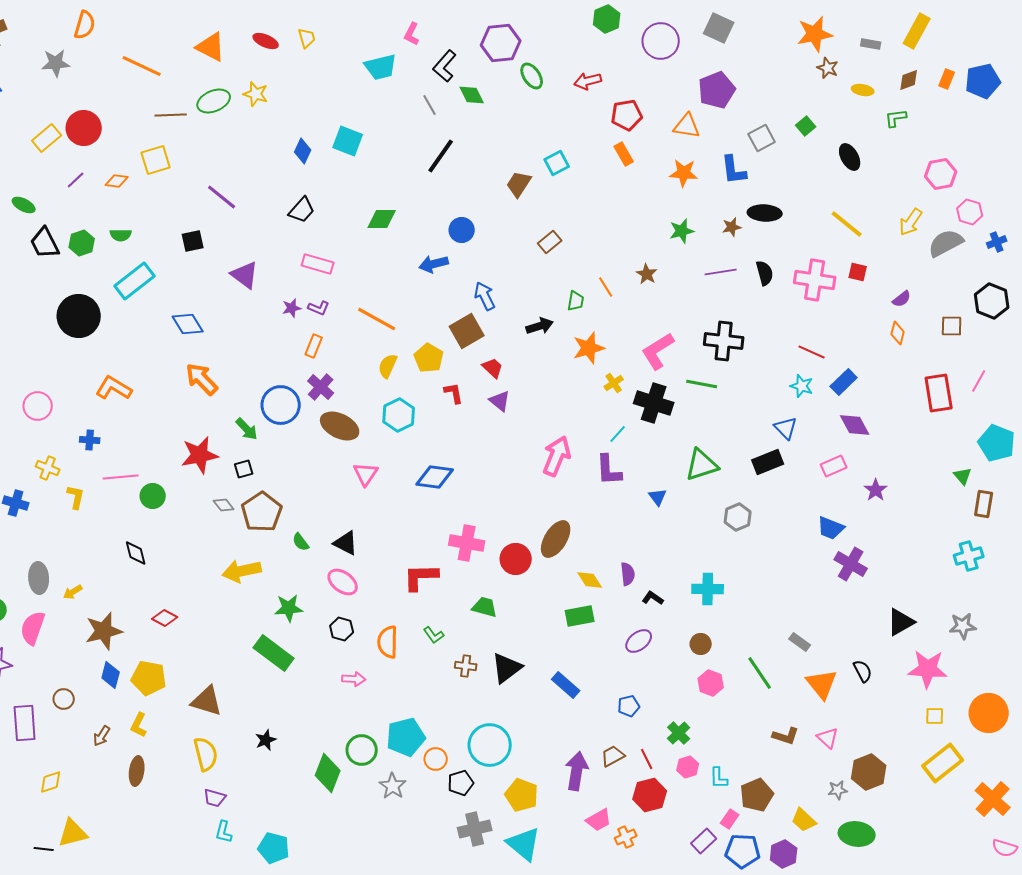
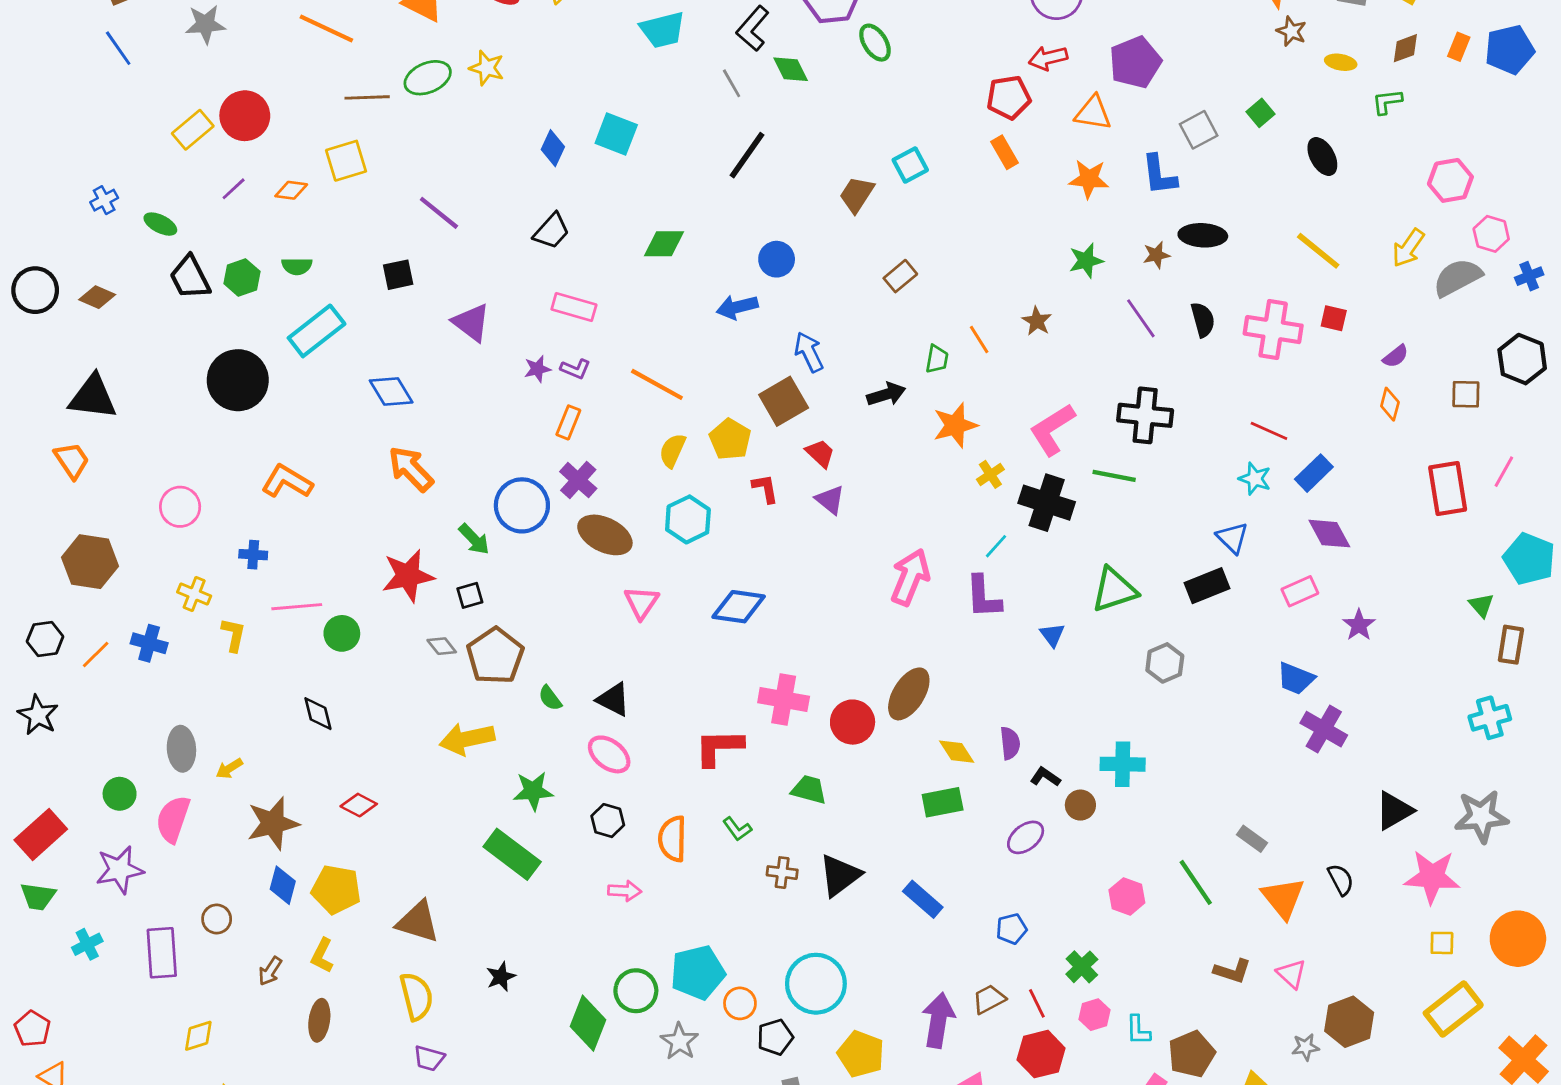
red arrow: (588, 81) -> (1048, 58), moved
purple line: (721, 272) -> (1141, 318), turned 64
gray star: (963, 626) -> (1481, 816), size x1.4
brown circle: (701, 644) -> (1080, 805), moved

